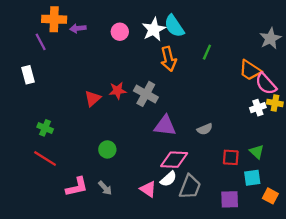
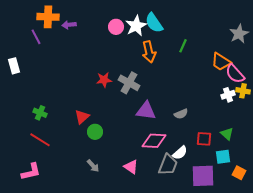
pink circle: (120, 32) -> (116, 27), moved
white rectangle: (28, 75) -> (14, 66), moved
red triangle: (93, 99) -> (82, 117), moved
white semicircle: (168, 179) -> (180, 153), moved
pink L-shape: (77, 187) -> (31, 172), moved
purple square: (230, 199) -> (203, 176), size x1.4

